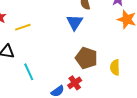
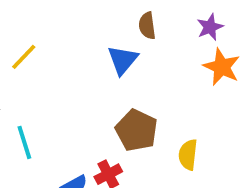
yellow line: (23, 27) -> (24, 57), turned -35

